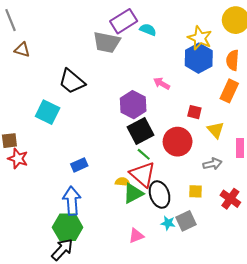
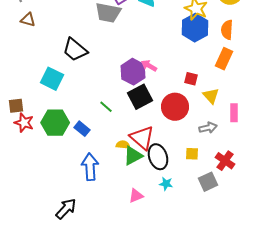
pink arrow: (162, 84) -> (149, 66), moved
green line: (144, 154) -> (106, 107), moved
blue rectangle: (79, 165) -> (82, 129), turned 63
blue arrow: (72, 201) -> (90, 167), moved
gray square: (186, 221) -> (208, 182), moved
green hexagon: (68, 227) -> (55, 123), moved

